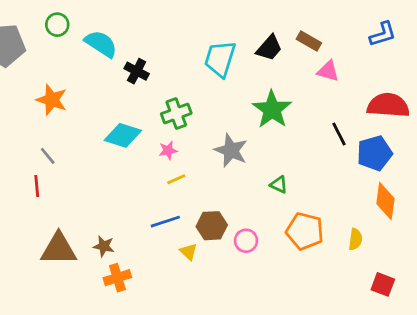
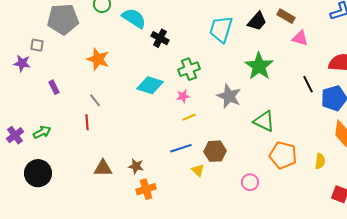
green triangle: (279, 185) -> (264, 121), size x1.6
pink circle: (246, 241) -> (250, 182), moved
brown triangle: (59, 249) -> (103, 168), size x0.7

